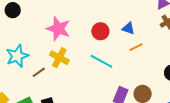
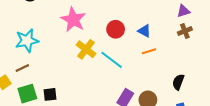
yellow cross: (59, 58) -> (86, 49), moved
brown line: (39, 72) -> (22, 68), moved

